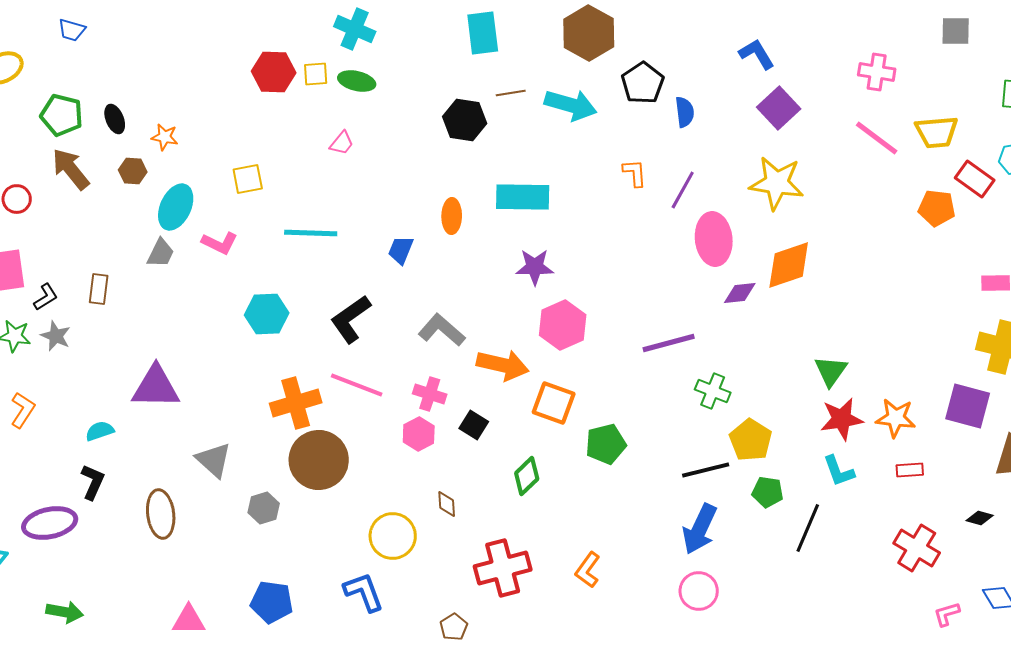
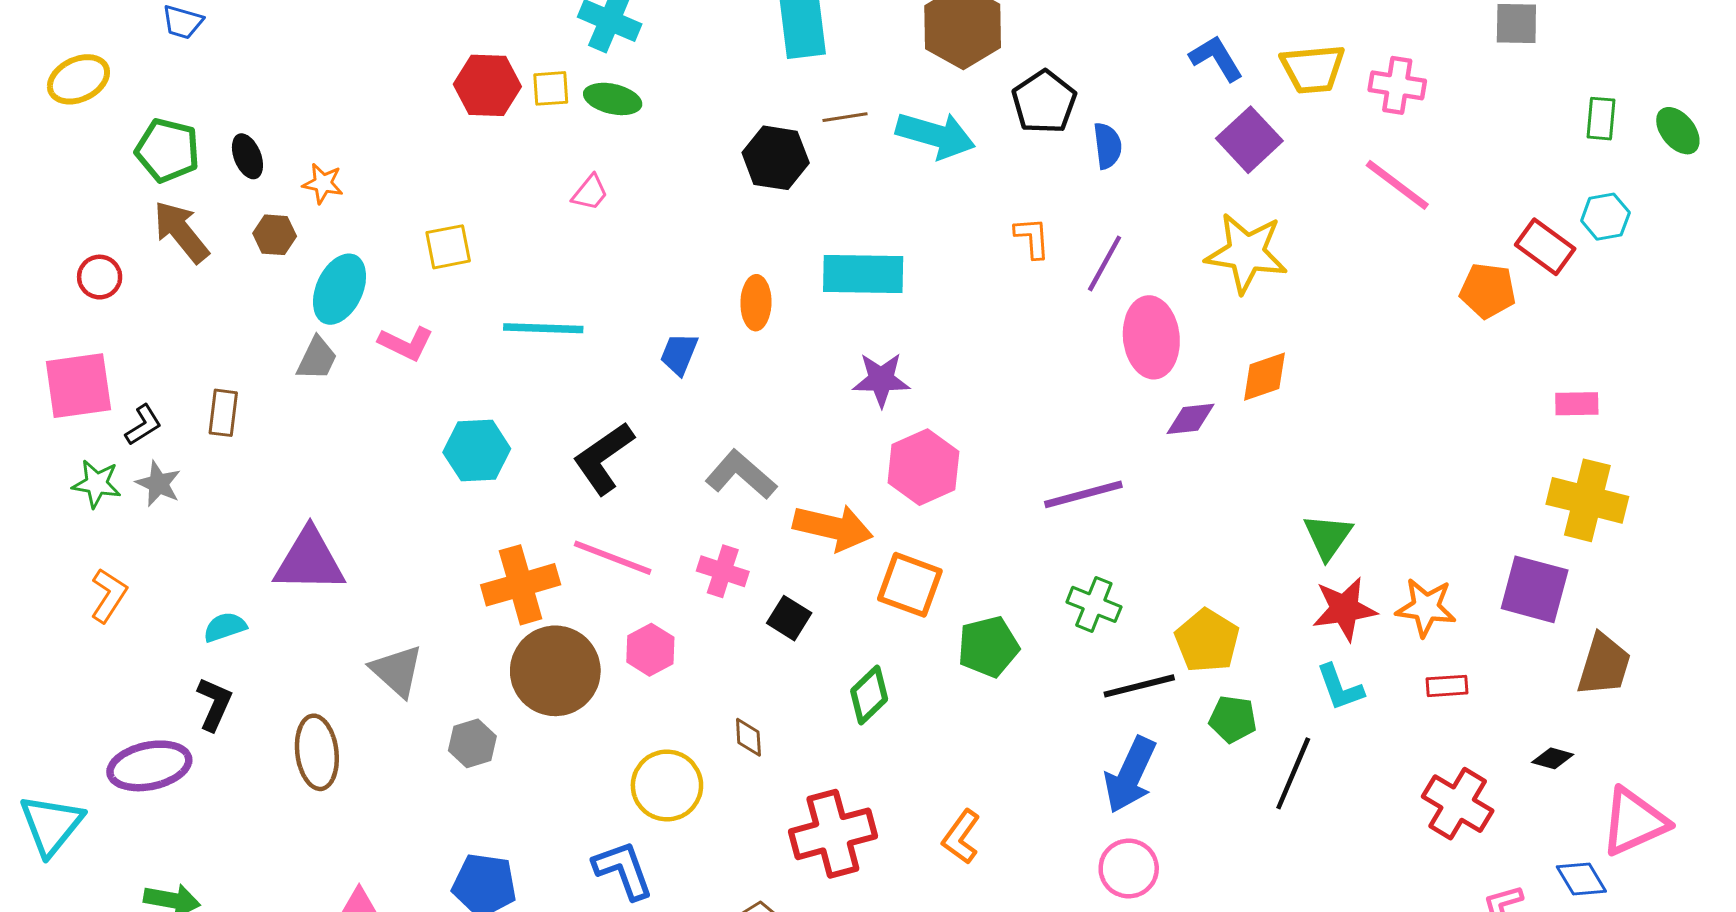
yellow trapezoid: (937, 132) -> (1313, 69), moved
orange diamond: (789, 265) -> (1264, 377), size x0.7
green cross: (713, 391) -> (1094, 604), moved
pink hexagon: (419, 434) -> (650, 650), moved

